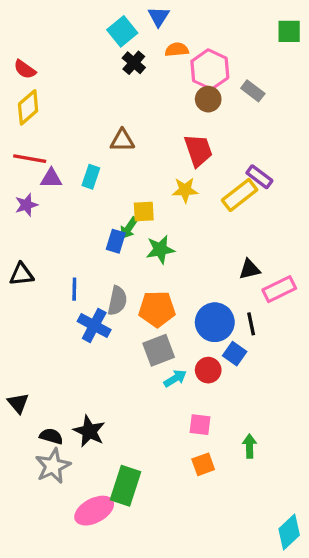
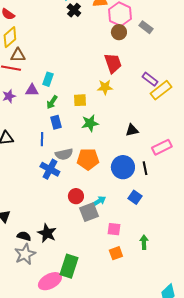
brown triangle: (122, 140) -> (18, 55), moved
purple triangle: (51, 178) -> (32, 90), moved
yellow rectangle: (240, 195) -> (161, 90), moved
green arrow: (129, 228) -> (52, 102), moved
blue rectangle: (116, 241) -> (56, 122), moved, turned -32
black triangle: (249, 269) -> (132, 130), moved
blue line: (74, 289) -> (42, 139), moved
gray semicircle: (117, 301) -> (64, 154), turned 66
gray square: (159, 350) -> (89, 212), moved
blue square: (235, 354) -> (135, 197), moved
red circle: (208, 370) -> (76, 196), moved

